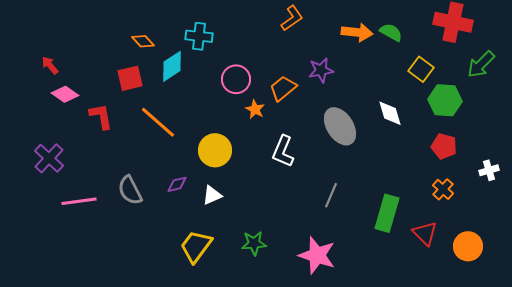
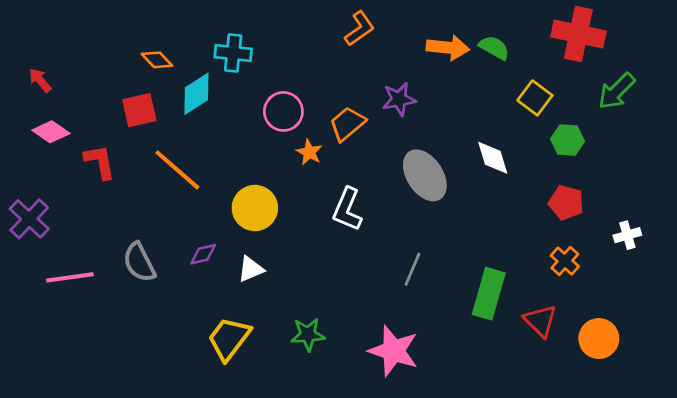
red arrow: (50, 65) -> (40, 80), moved
green hexagon: (445, 100) -> (568, 140), size x0.7

